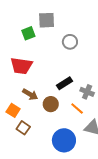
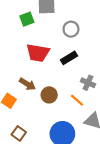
red trapezoid: (21, 66) -> (38, 53), moved
black rectangle: (64, 83) -> (69, 58), moved
brown square: (23, 128) -> (19, 133), moved

